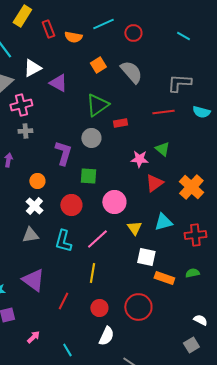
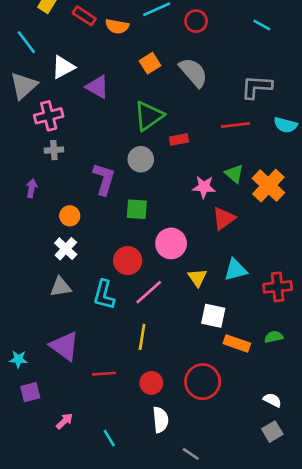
red rectangle: (48, 29) -> (84, 16), turned -36
orange cross: (191, 187) -> (268, 186), moved
red circle: (71, 205) -> (128, 261), moved
red line: (63, 301) -> (104, 374), turned 60
white semicircle: (200, 320) -> (272, 400), moved
white semicircle: (106, 336) -> (161, 420), turned -30

